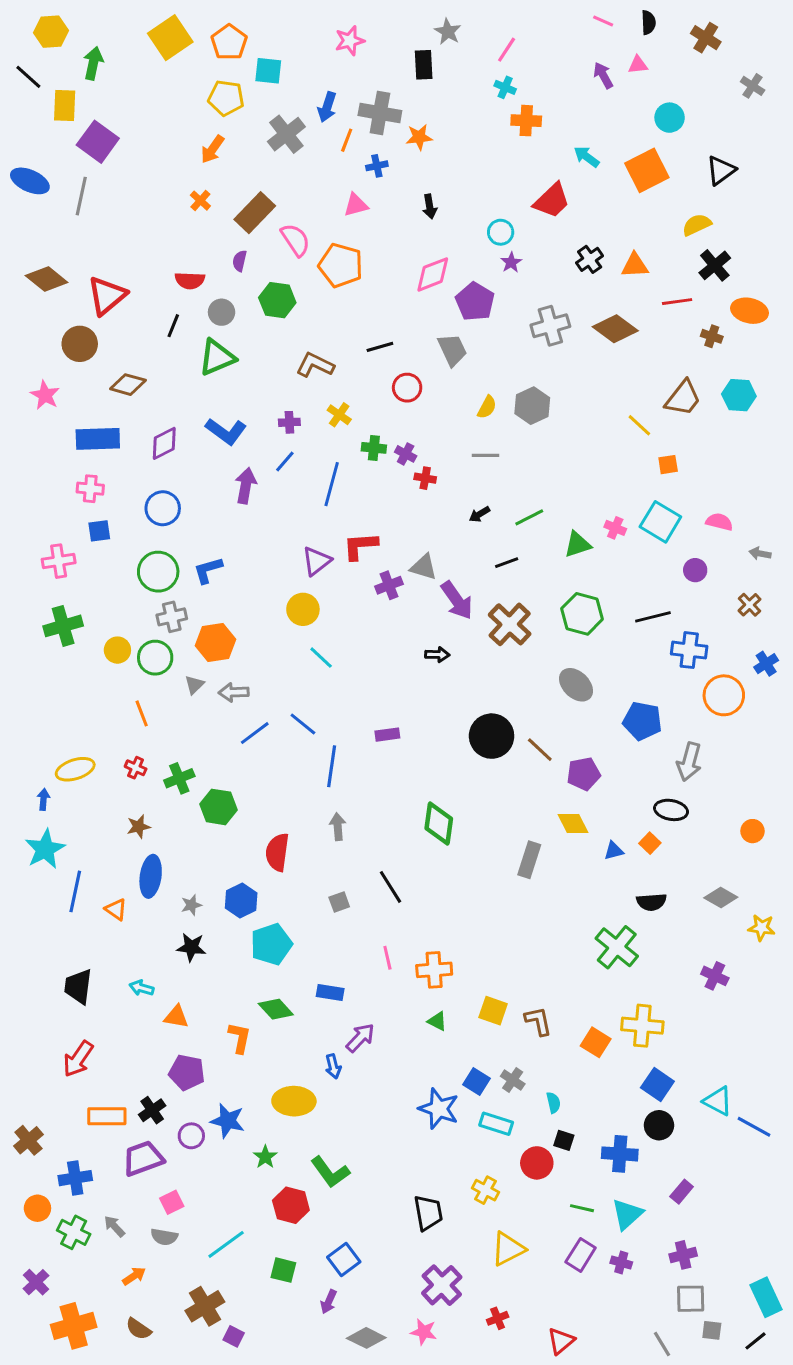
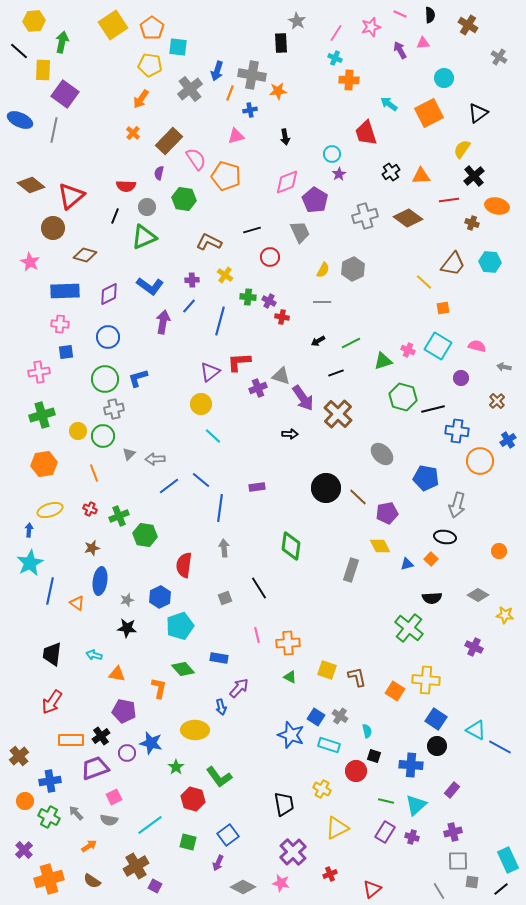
pink star: (350, 41) -> (371, 27), moved
red trapezoid: (552, 201) -> (366, 133), turned 116
yellow semicircle: (697, 225) -> (462, 149), turned -30
green hexagon: (582, 614) -> (403, 397), moved
orange hexagon: (215, 643) -> (44, 464), moved

